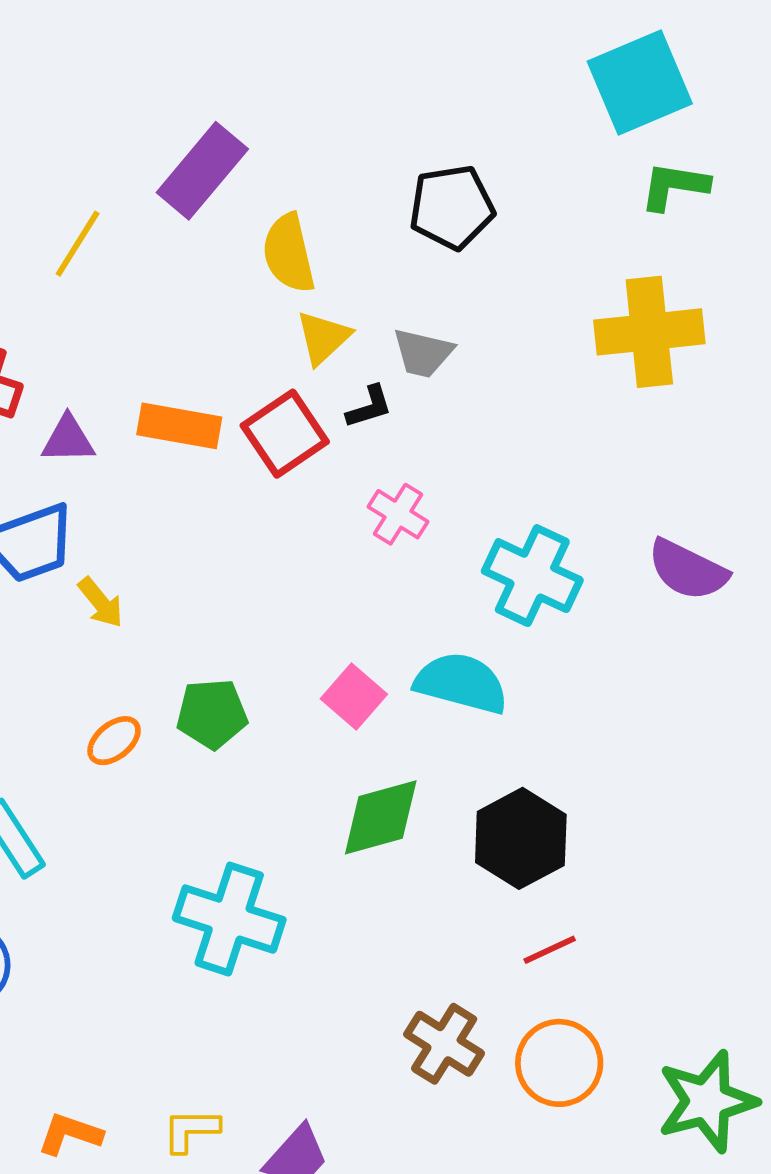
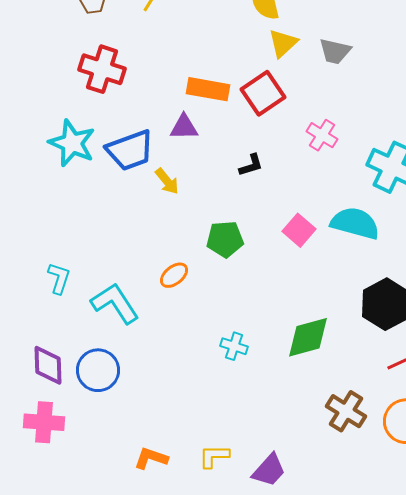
black L-shape: (369, 407) -> (251, 165), moved
purple triangle: (68, 439) -> (184, 127), moved
orange ellipse: (114, 741) -> (174, 275), moved
green diamond: (381, 817) -> (308, 337), moved
cyan cross: (229, 919) -> (234, 346), size x0.5

